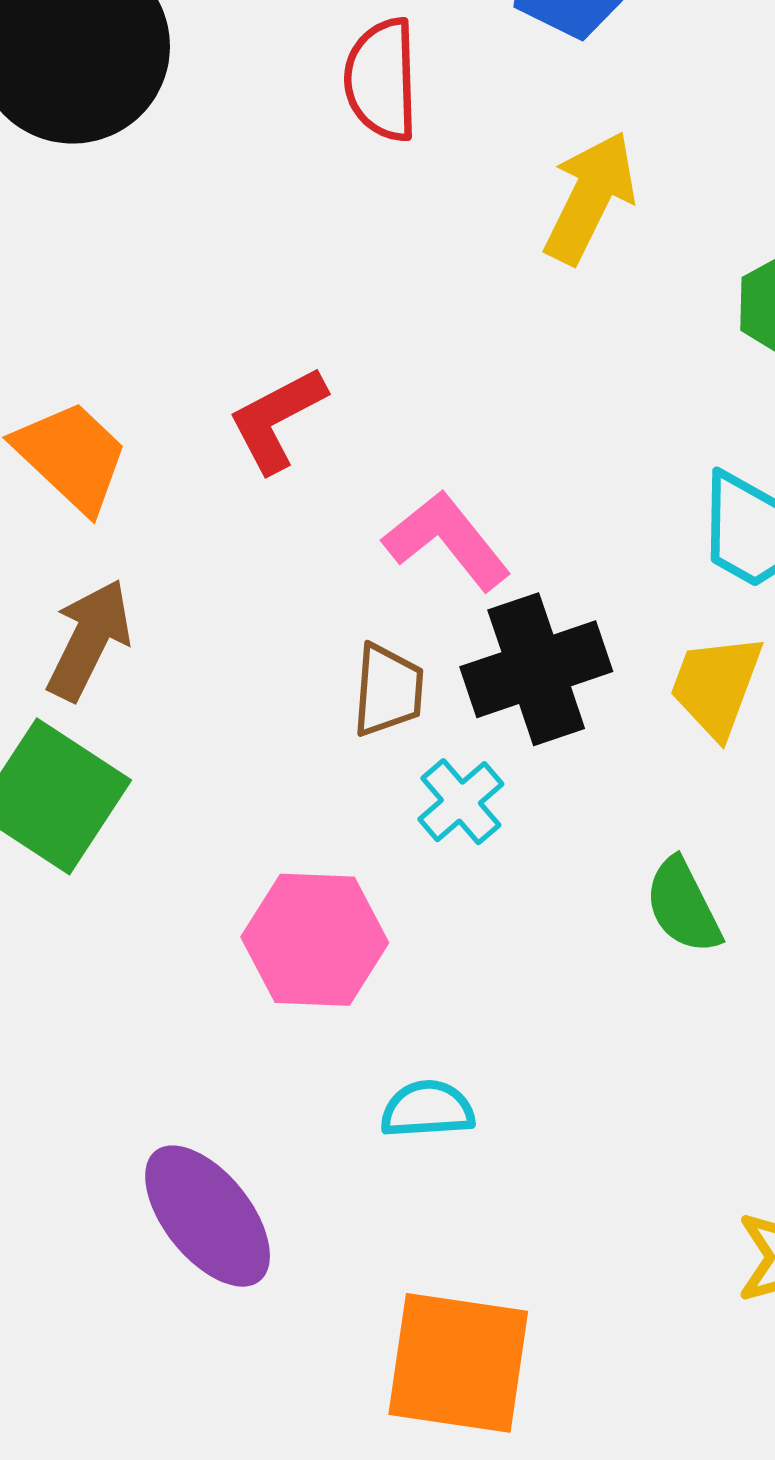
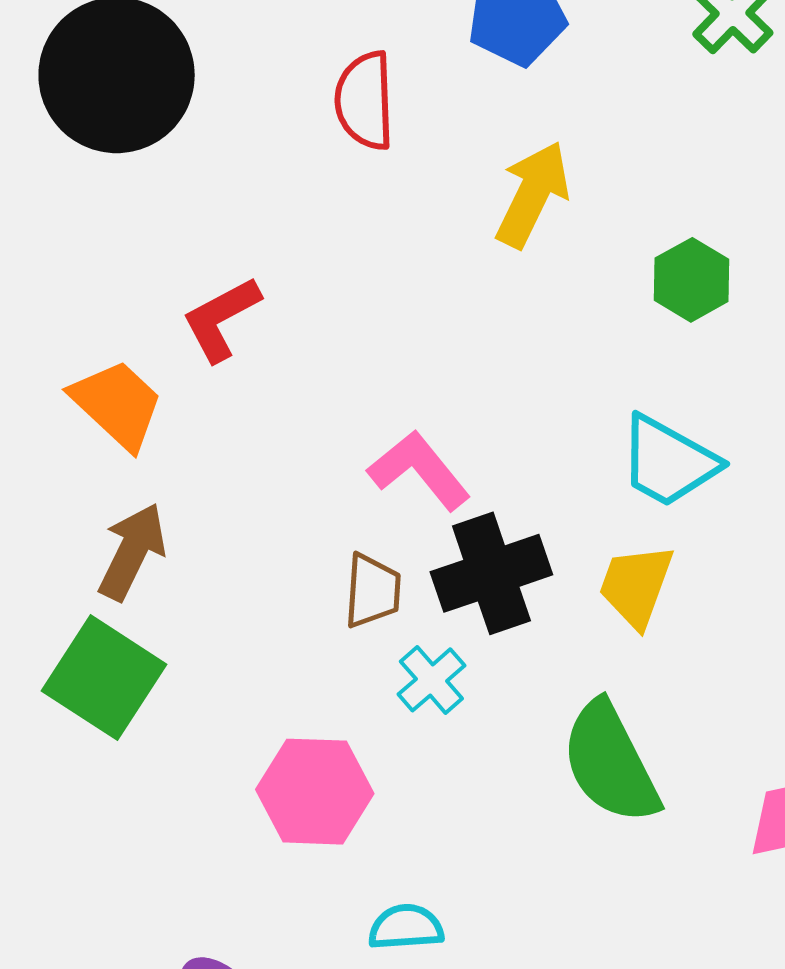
red L-shape: (277, 419) -> (221, 319), moved
green semicircle: (683, 906) -> (610, 763), size x1.6

